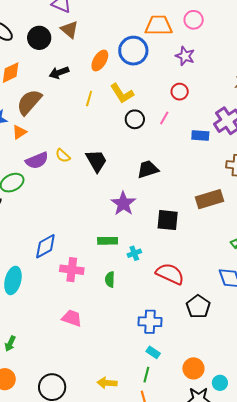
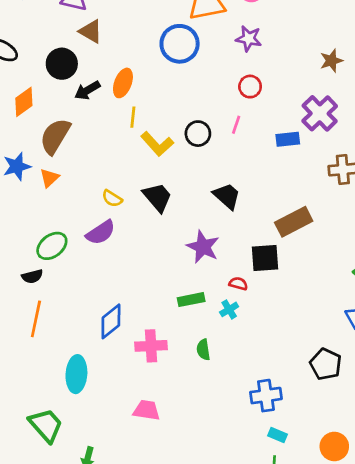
black circle: (39, 38) -> (62, 64), moved
orange ellipse: (100, 61) -> (123, 83), moved
yellow L-shape: (122, 93) -> (157, 144), moved
purple semicircle: (37, 161) -> (101, 232), moved
black trapezoid: (148, 169) -> (227, 196), turned 70
brown rectangle: (210, 199) -> (294, 222), moved
red semicircle: (170, 274) -> (238, 284), moved, size x0.5
pink trapezoid: (72, 318) -> (147, 410), moved

